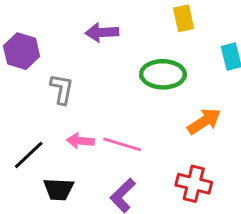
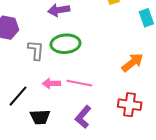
green ellipse: (163, 74) -> (66, 44), moved

